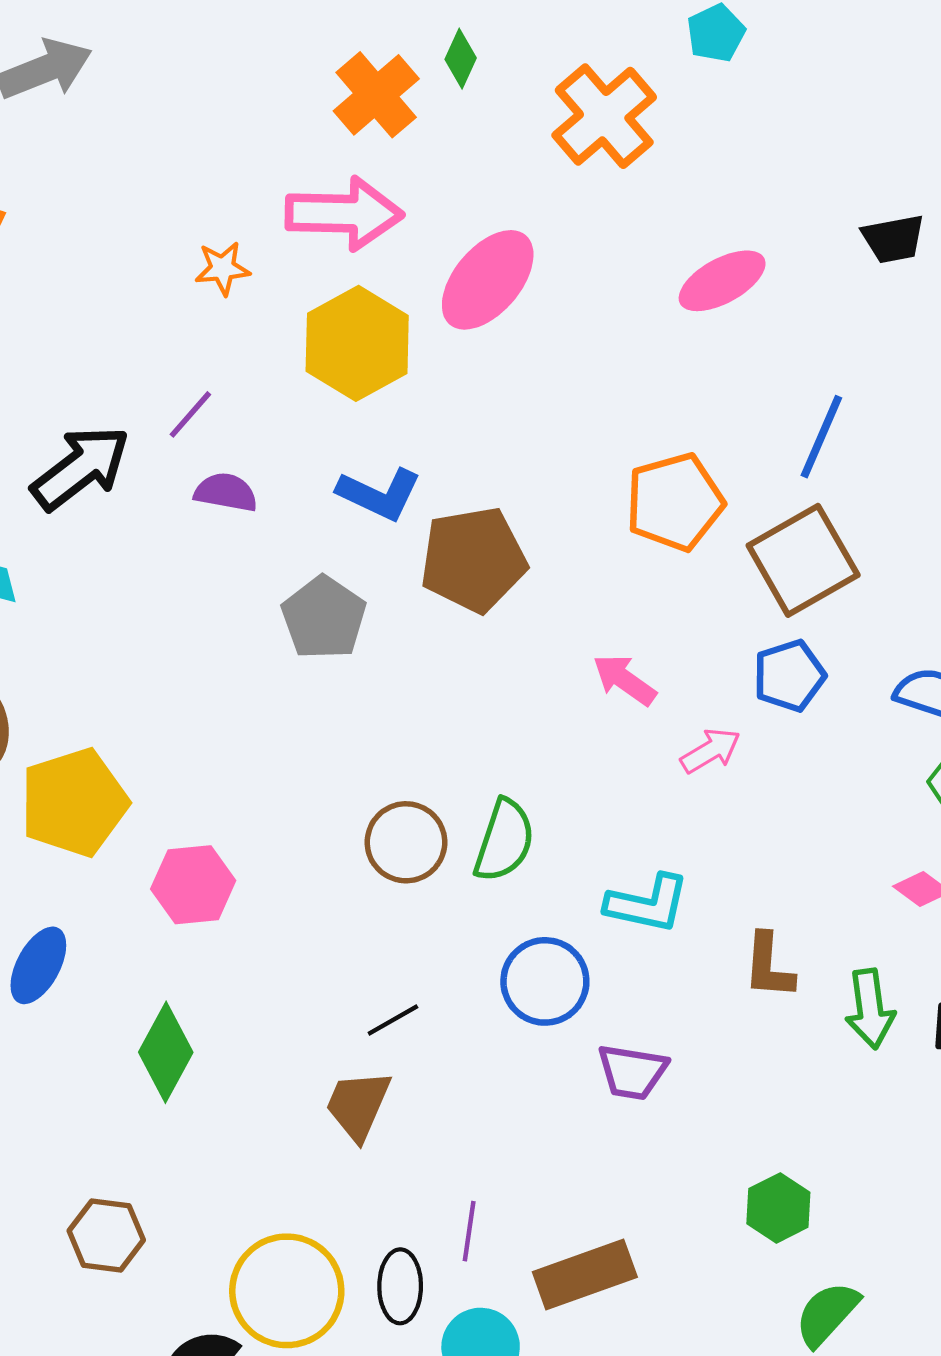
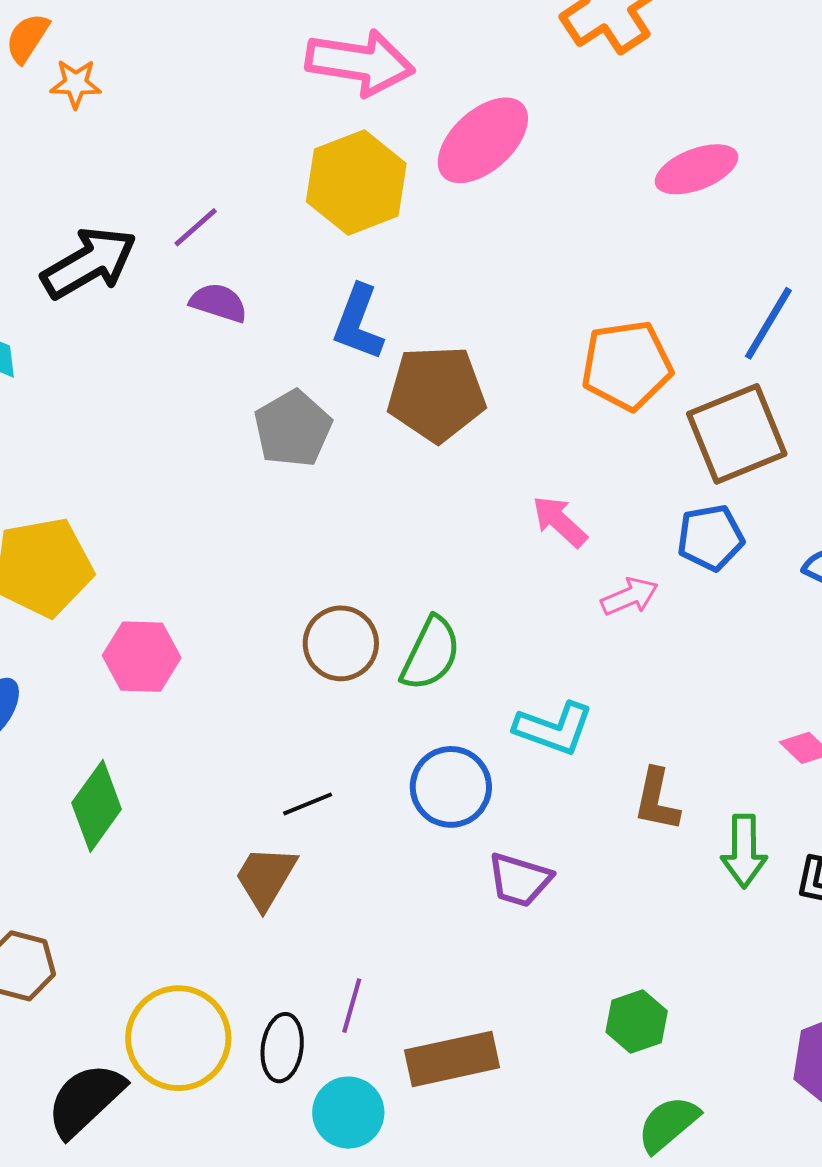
orange star: (223, 268) -> (76, 84), moved
blue L-shape: (379, 494) -> (358, 323), turned 78

